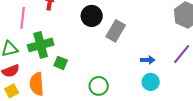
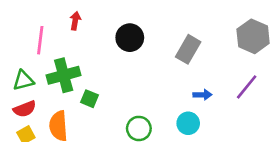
gray rectangle: (116, 31) -> (188, 49), moved
cyan circle: (151, 82) -> (188, 123), moved

